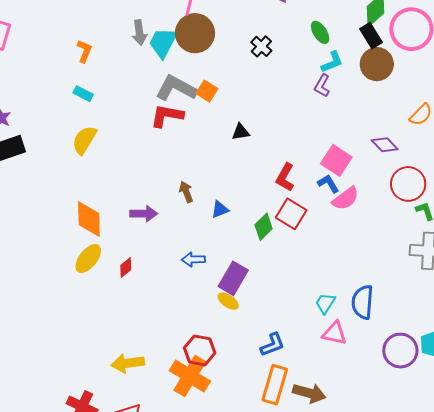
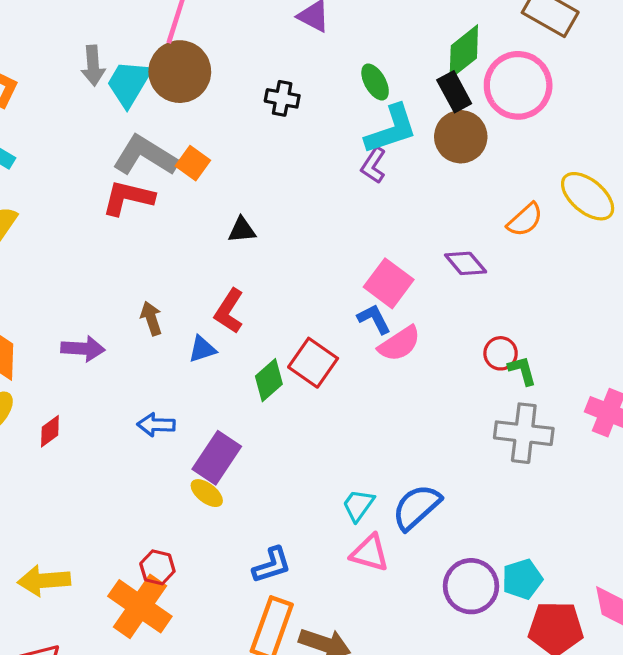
black cross: (261, 46) -> (282, 98), turned -35
cyan L-shape: (332, 62) -> (391, 129), size x1.5
red L-shape: (285, 177) -> (229, 311), moved
red circle: (408, 184) -> (501, 353), moved, size x0.6
blue semicircle: (363, 302) -> (416, 507), turned 40
red hexagon: (200, 350) -> (157, 567), size x0.7

